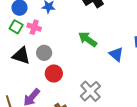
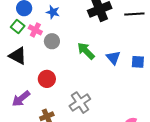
gray circle: (44, 53) -> (52, 41), moved
blue triangle: (116, 54) -> (113, 58), moved

